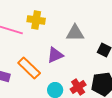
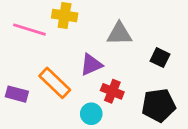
red cross: (78, 87) -> (112, 91), moved, turned -35

